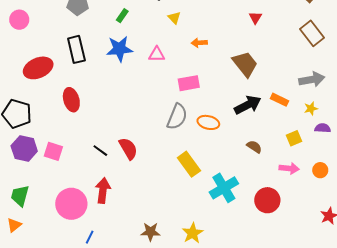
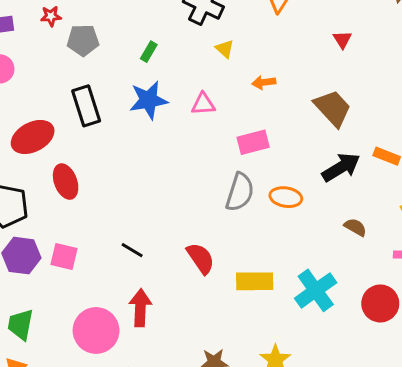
red ellipse: (71, 100) -> (66, 182), moved
red semicircle: (128, 149) -> (201, 258), moved
yellow rectangle: (189, 164) -> (255, 281), moved, turned -50

